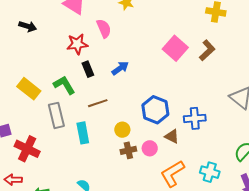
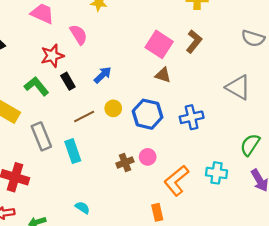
green L-shape: (64, 85) -> (36, 86), moved
yellow circle: (122, 130) -> (113, 108), moved
brown triangle: (172, 136) -> (163, 75), moved

